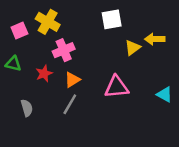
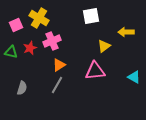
yellow triangle: (133, 48) -> (104, 46), moved
red star: (44, 74) -> (30, 48), moved
gray semicircle: (27, 108) -> (22, 88), turned 32

